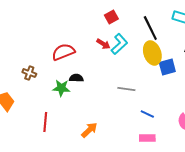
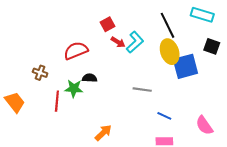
red square: (111, 17) -> (107, 24), moved
blue square: (167, 67) -> (185, 66), size x1.4
red line: (45, 122) -> (57, 101), moved

